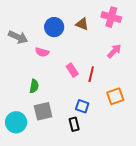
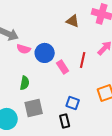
blue circle: (54, 27) -> (45, 53), moved
pink semicircle: (42, 52) -> (24, 49), moved
red line: (91, 74) -> (83, 60), moved

